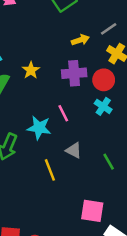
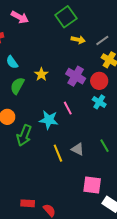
yellow arrow: (80, 40) -> (78, 40), moved, turned 32
purple cross: (74, 73) -> (76, 76), turned 36
gray triangle: (74, 150) -> (78, 149), moved

